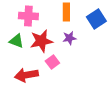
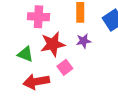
green triangle: (16, 41) -> (25, 54), moved

